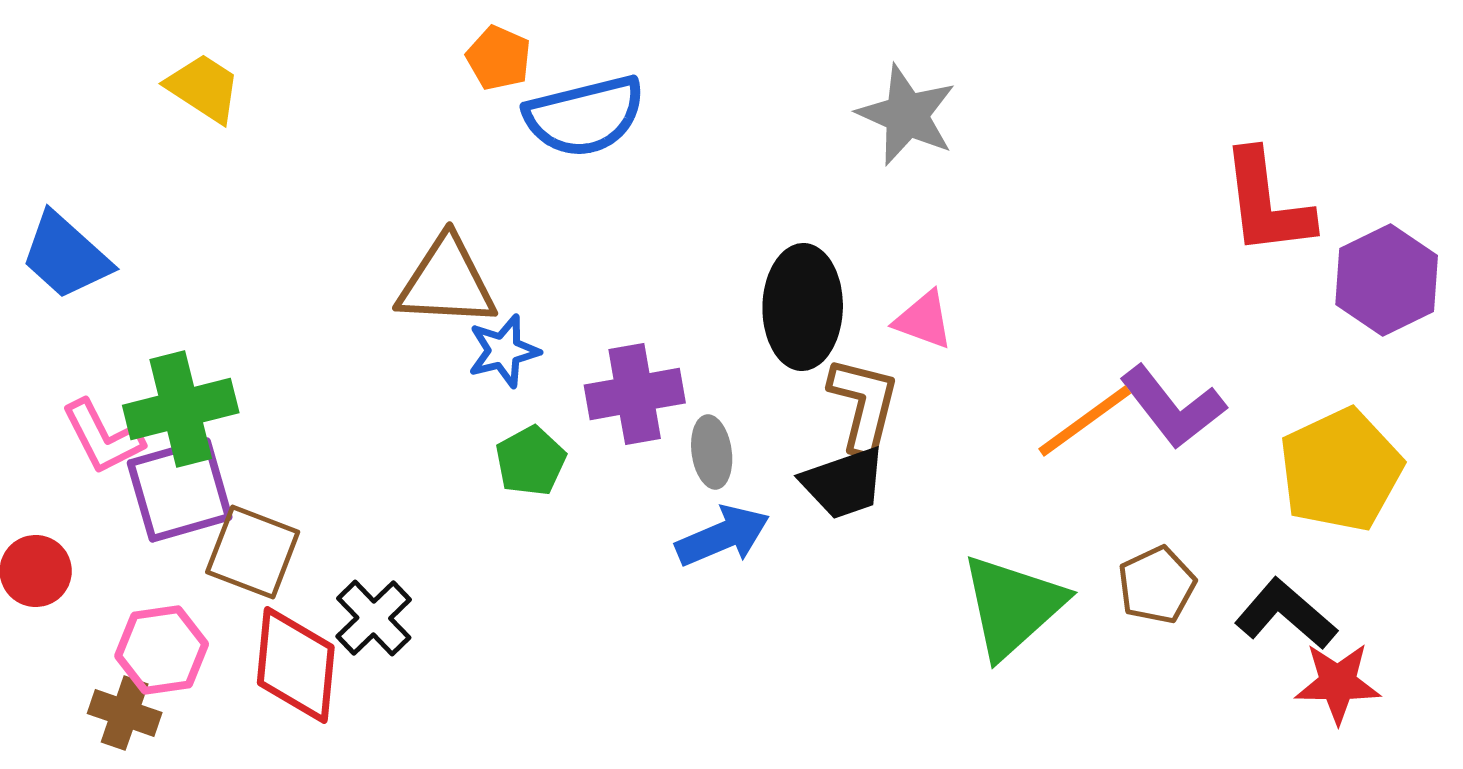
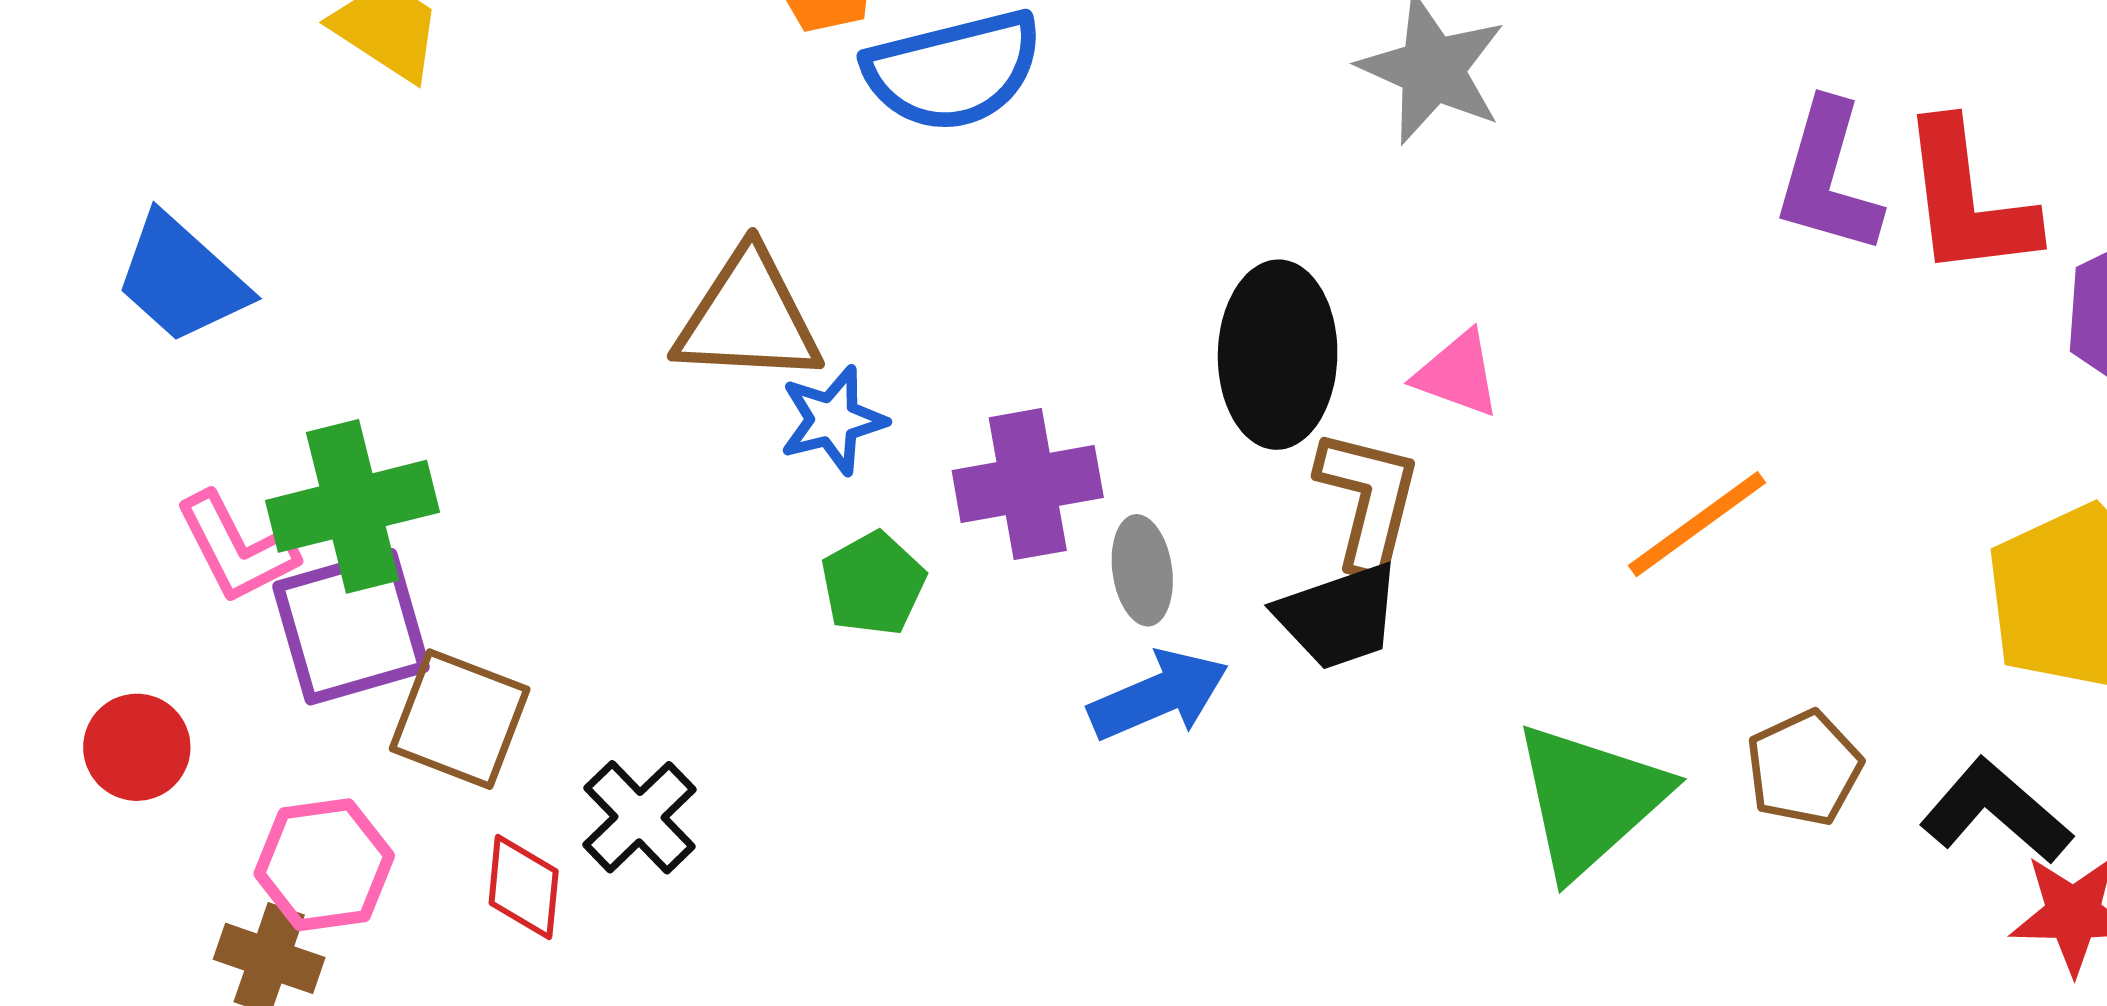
purple L-shape: (1173, 407) -> (1828, 178), moved, turned 54
red diamond: (296, 665) -> (524, 887), size x0.6

